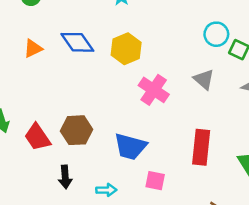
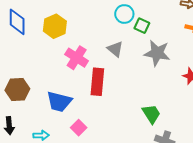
blue diamond: (77, 42) -> (17, 22), turned 36
red rectangle: (201, 147) -> (97, 82), moved
pink square: (155, 181) -> (79, 128), turned 35

